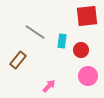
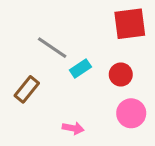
cyan rectangle: (62, 41) -> (80, 69), moved, turned 48
pink arrow: (49, 86) -> (73, 128), turned 56

